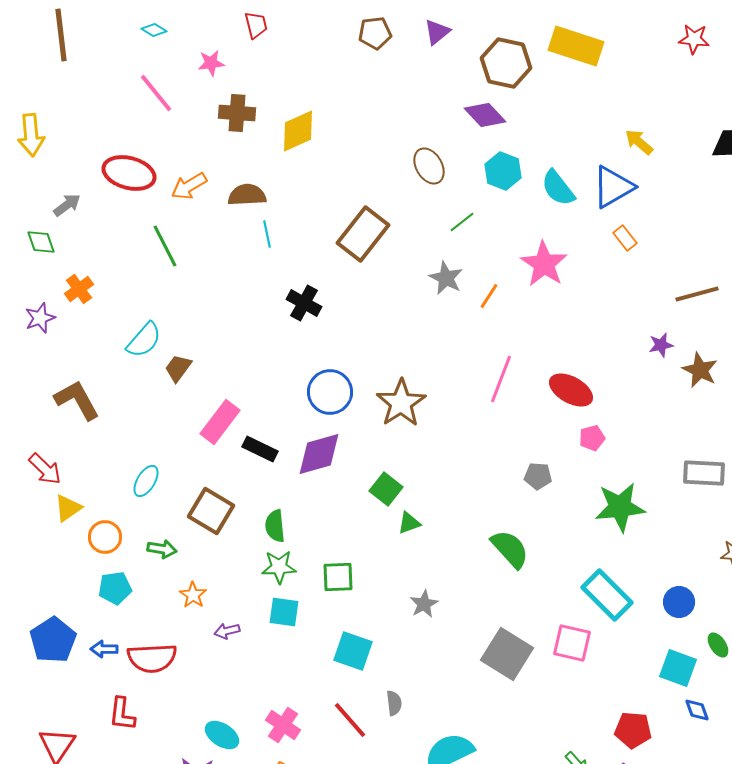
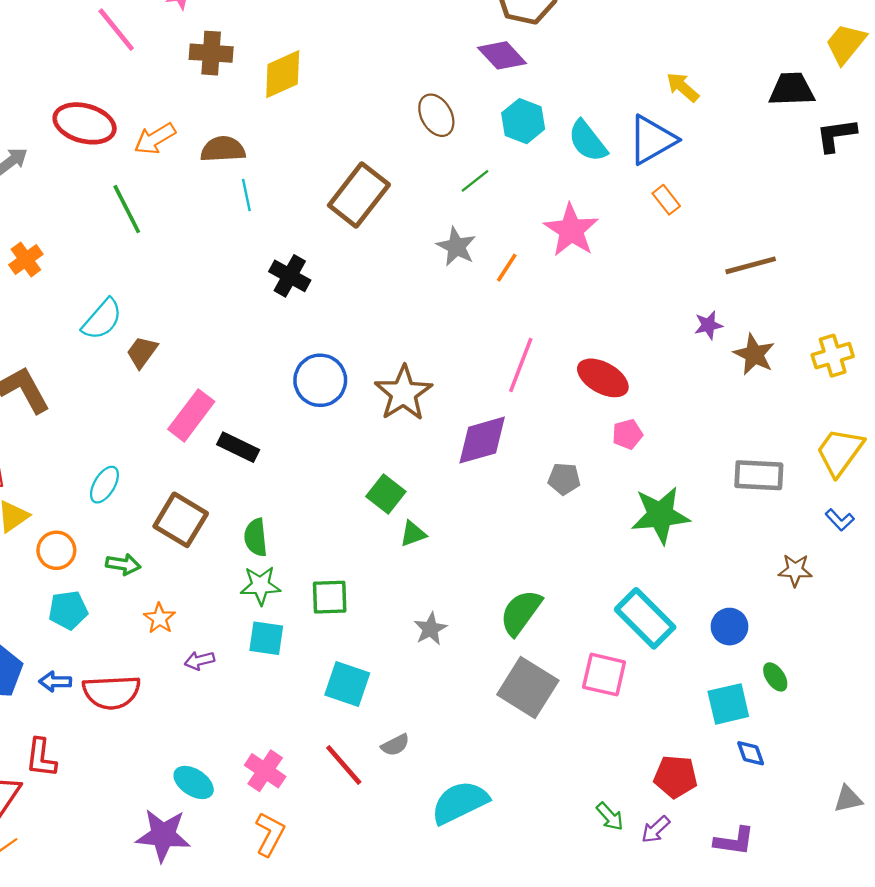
purple diamond: (319, 454) -> (482, 440), moved
green semicircle: (510, 549) -> (521, 612), moved, turned -102
cyan square: (678, 668) -> (728, 704), turned -33
gray semicircle: (394, 703) -> (395, 745), turned 70
red L-shape: (122, 714) -> (41, 758), moved

